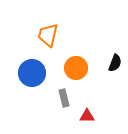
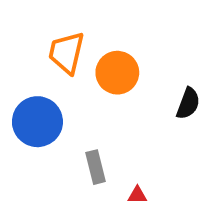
orange circle: (76, 68) -> (117, 73), moved

